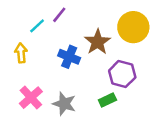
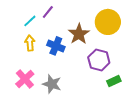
yellow arrow: (21, 53) -> (30, 43), moved
green rectangle: (107, 100) -> (114, 81), moved

